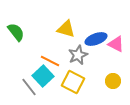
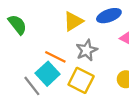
yellow triangle: (66, 29) -> (73, 21), turned -48
blue ellipse: (96, 39) -> (109, 16), moved

